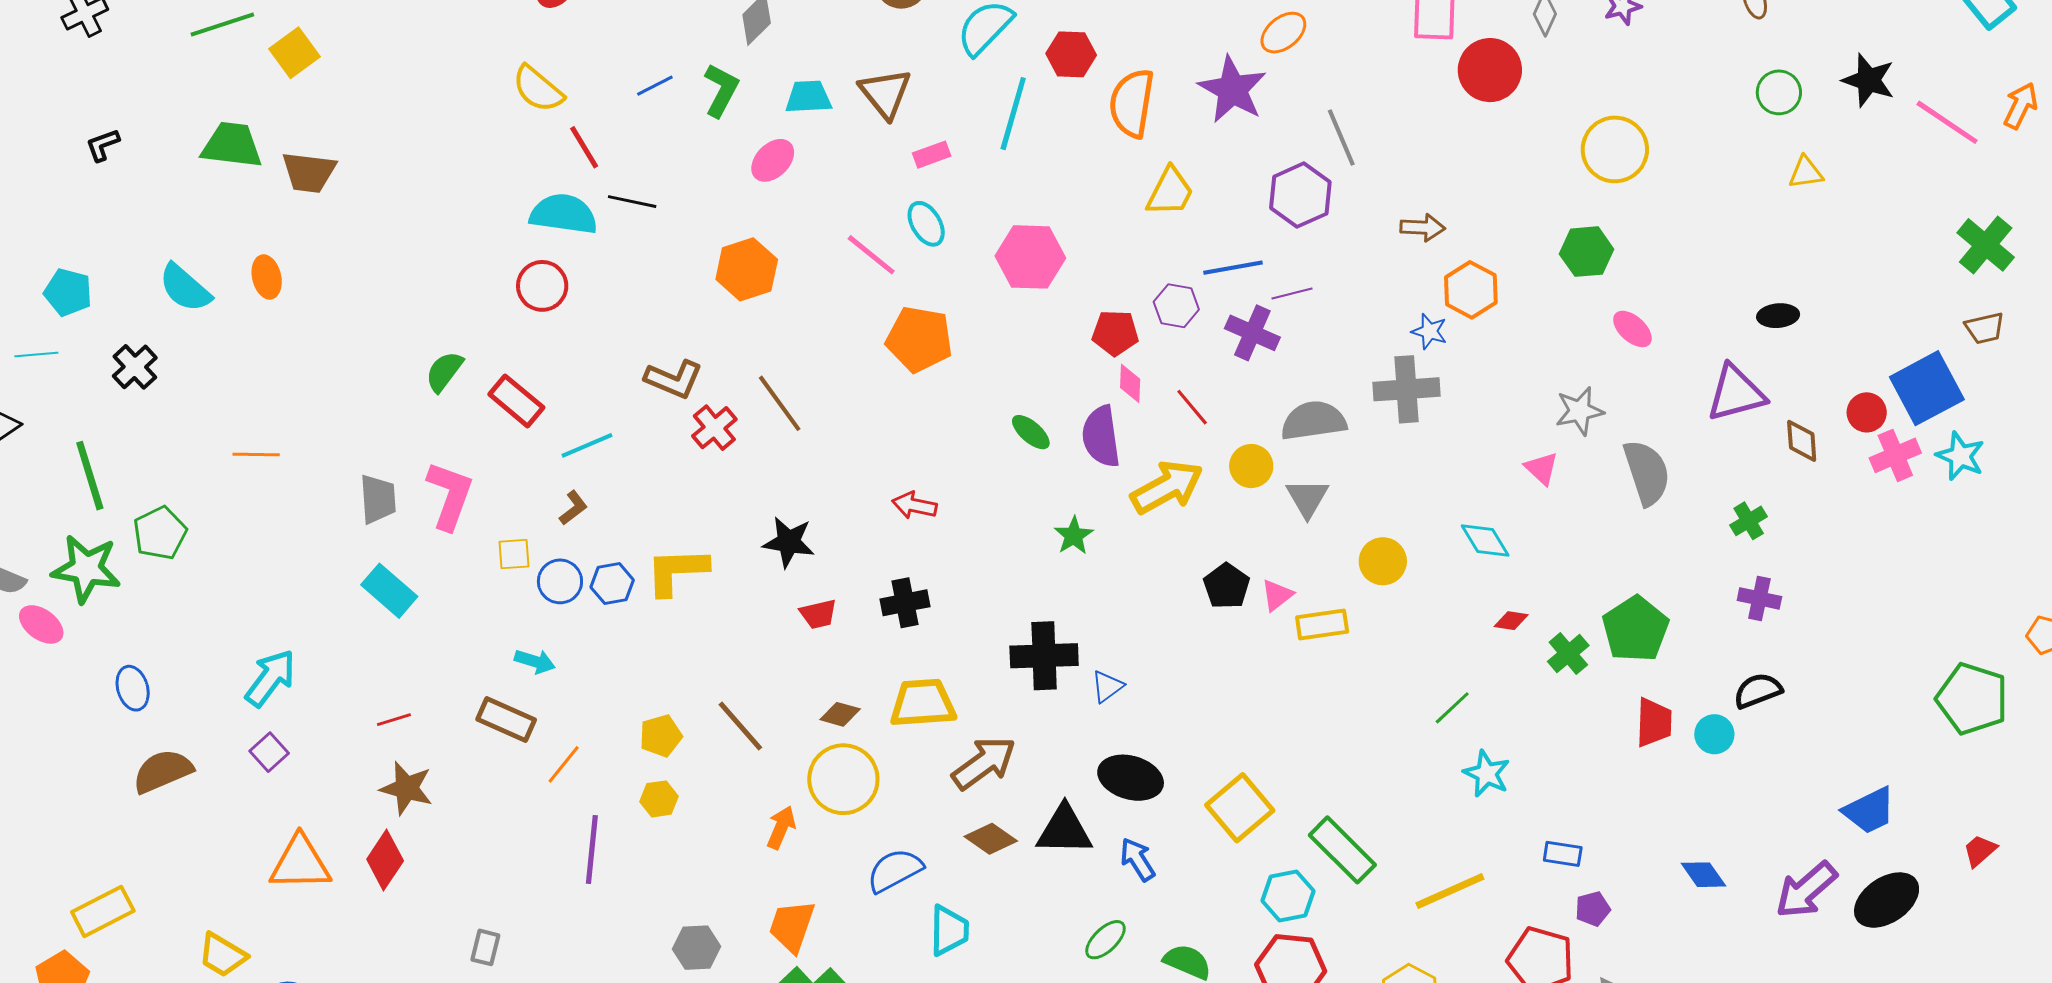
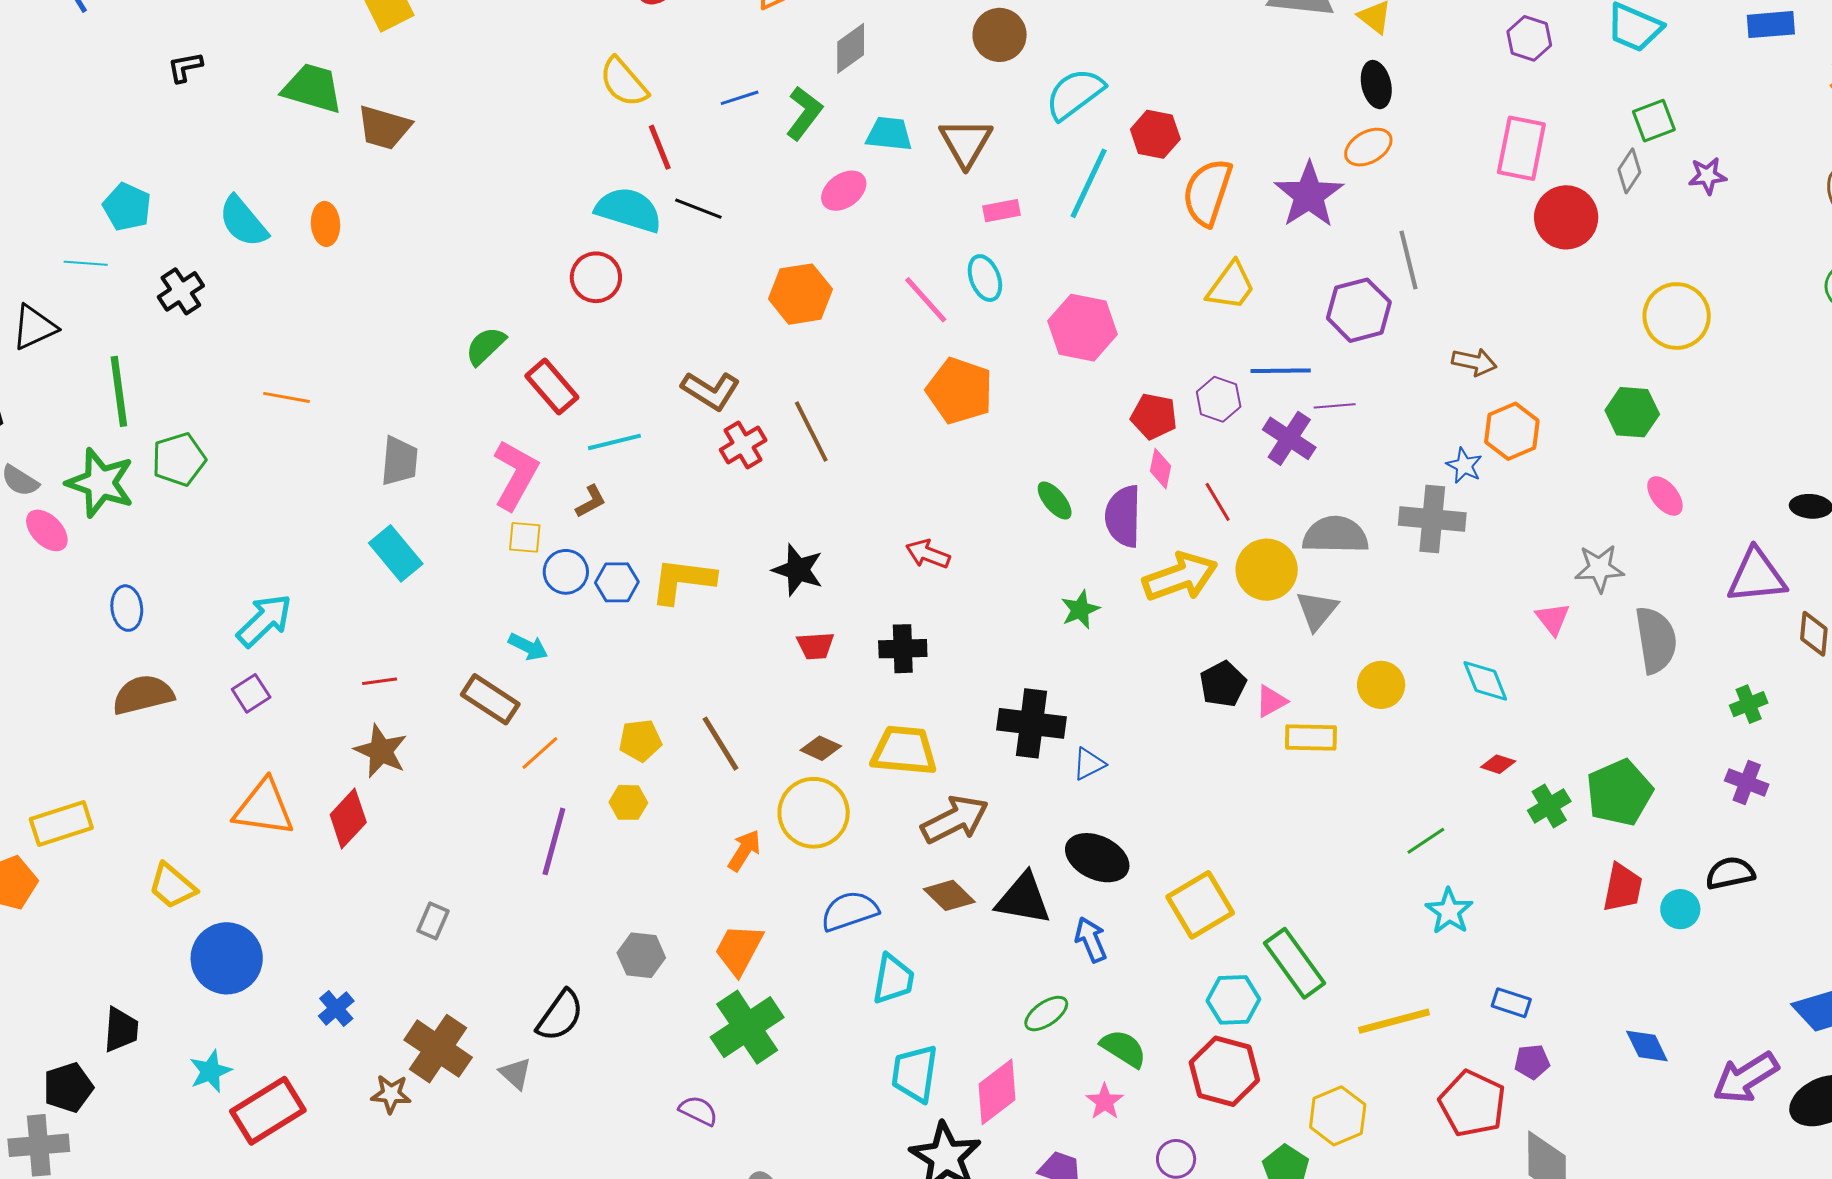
yellow circle: (1251, 466) -> (1267, 570), size x1.4
pink L-shape: (450, 495) -> (516, 475), moved

